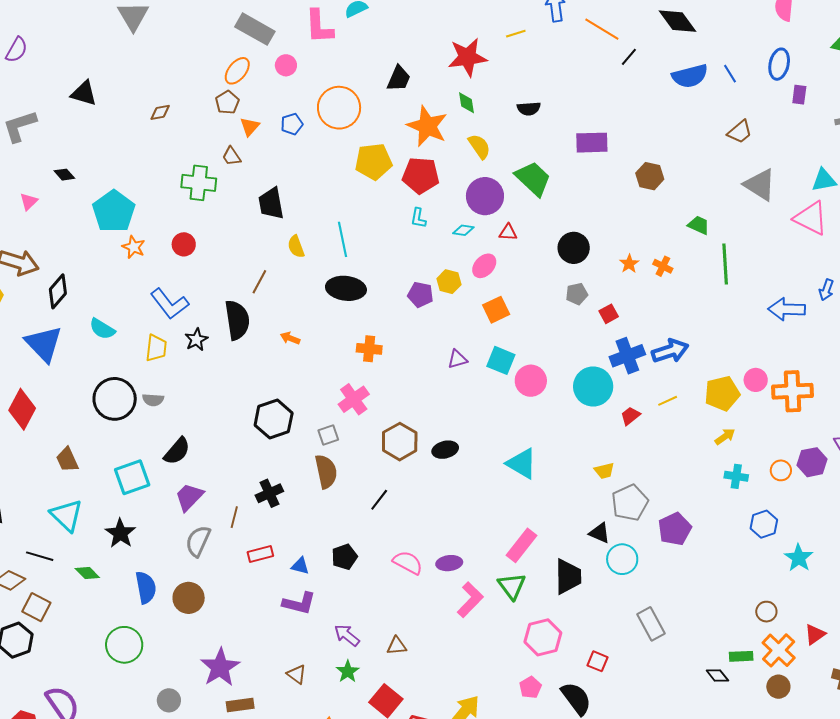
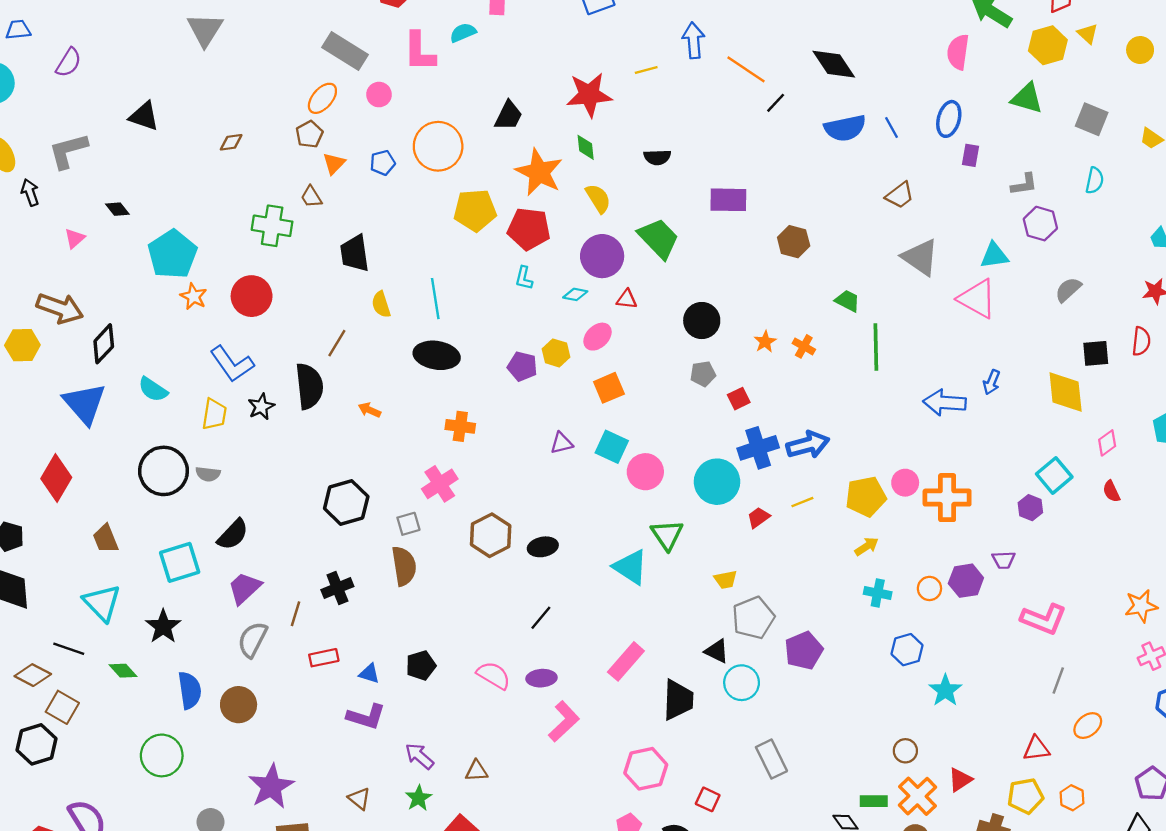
red circle: (184, 244) -> (252, 296), size x1.5
black line: (379, 500) -> (541, 618), moved
green triangle: (512, 586) -> (667, 535), moved

